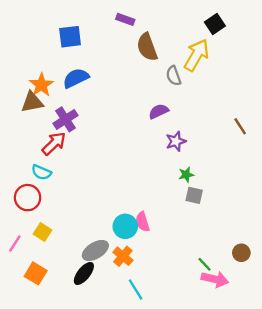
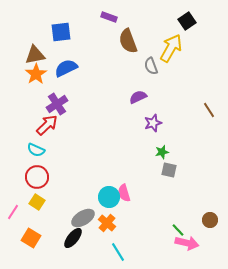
brown triangle: (32, 102) -> (35, 55), moved
red circle: (28, 198) -> (37, 177), moved

